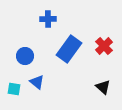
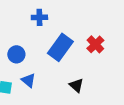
black triangle: (103, 87) -> (76, 85), moved

